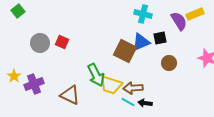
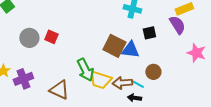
purple semicircle: (179, 21) -> (177, 25), moved
blue triangle: (141, 42) -> (130, 50), moved, turned 30
brown circle: (169, 63) -> (153, 72), moved
cyan line: (128, 102) -> (137, 84), moved

